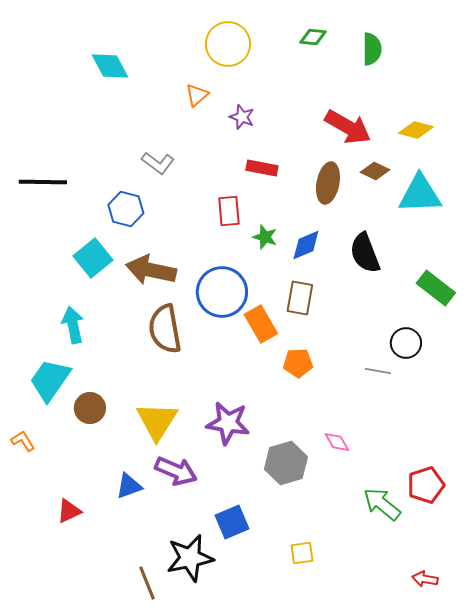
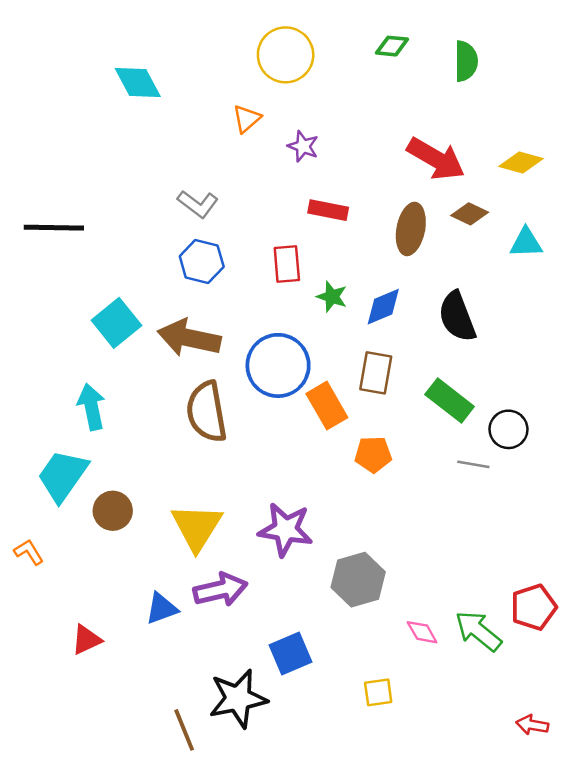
cyan triangle: (420, 194) -> (526, 243), size x0.6
blue hexagon: (126, 209) -> (202, 262), moved
green rectangle: (436, 288) -> (450, 401), moved
pink diamond: (337, 442) -> (422, 632), moved
purple arrow: (176, 471) -> (220, 590), turned -36

